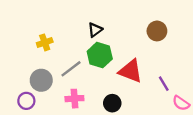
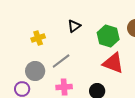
black triangle: (95, 30) -> (74, 26), moved
green hexagon: (100, 55) -> (108, 36), moved

